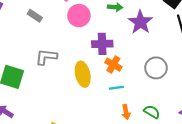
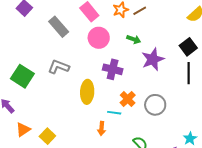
gray rectangle: (35, 16) -> (59, 27), size x1.5
orange cross: (113, 65) -> (128, 99), moved
orange arrow: (126, 112) -> (102, 129), moved

